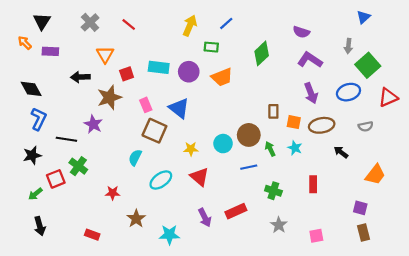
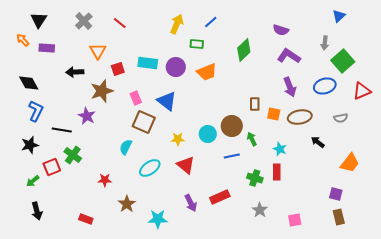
cyan star: (295, 148) -> (280, 149), moved
red rectangle: (313, 184) -> (277, 172), moved

